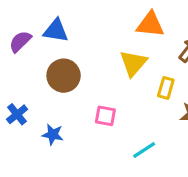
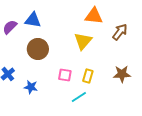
yellow rectangle: (166, 88) -> (88, 76), moved
cyan line: (144, 150) -> (79, 97), moved

